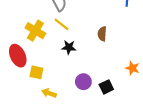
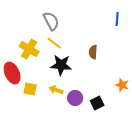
black star: (69, 47) -> (61, 65), size x1.5
yellow arrow: (49, 93) -> (56, 90), moved

